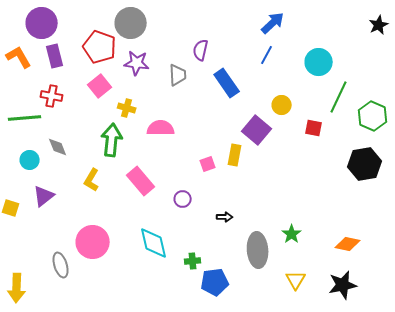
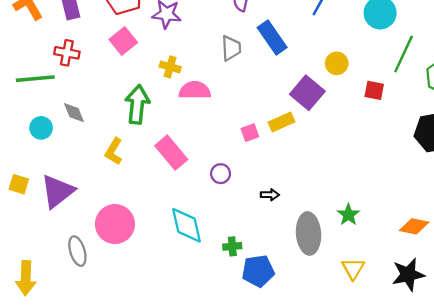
gray trapezoid: (178, 75) -> (231, 48), moved
yellow cross: (127, 108) -> (170, 67), moved
yellow rectangle: (235, 155) -> (282, 122), turned 55
purple triangle: (44, 196) -> (57, 191), moved, size x1.4

